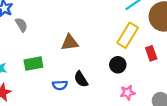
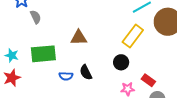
red rectangle: (151, 53) -> (148, 80), moved, turned -40
green rectangle: (33, 64) -> (43, 54), size x1.4

